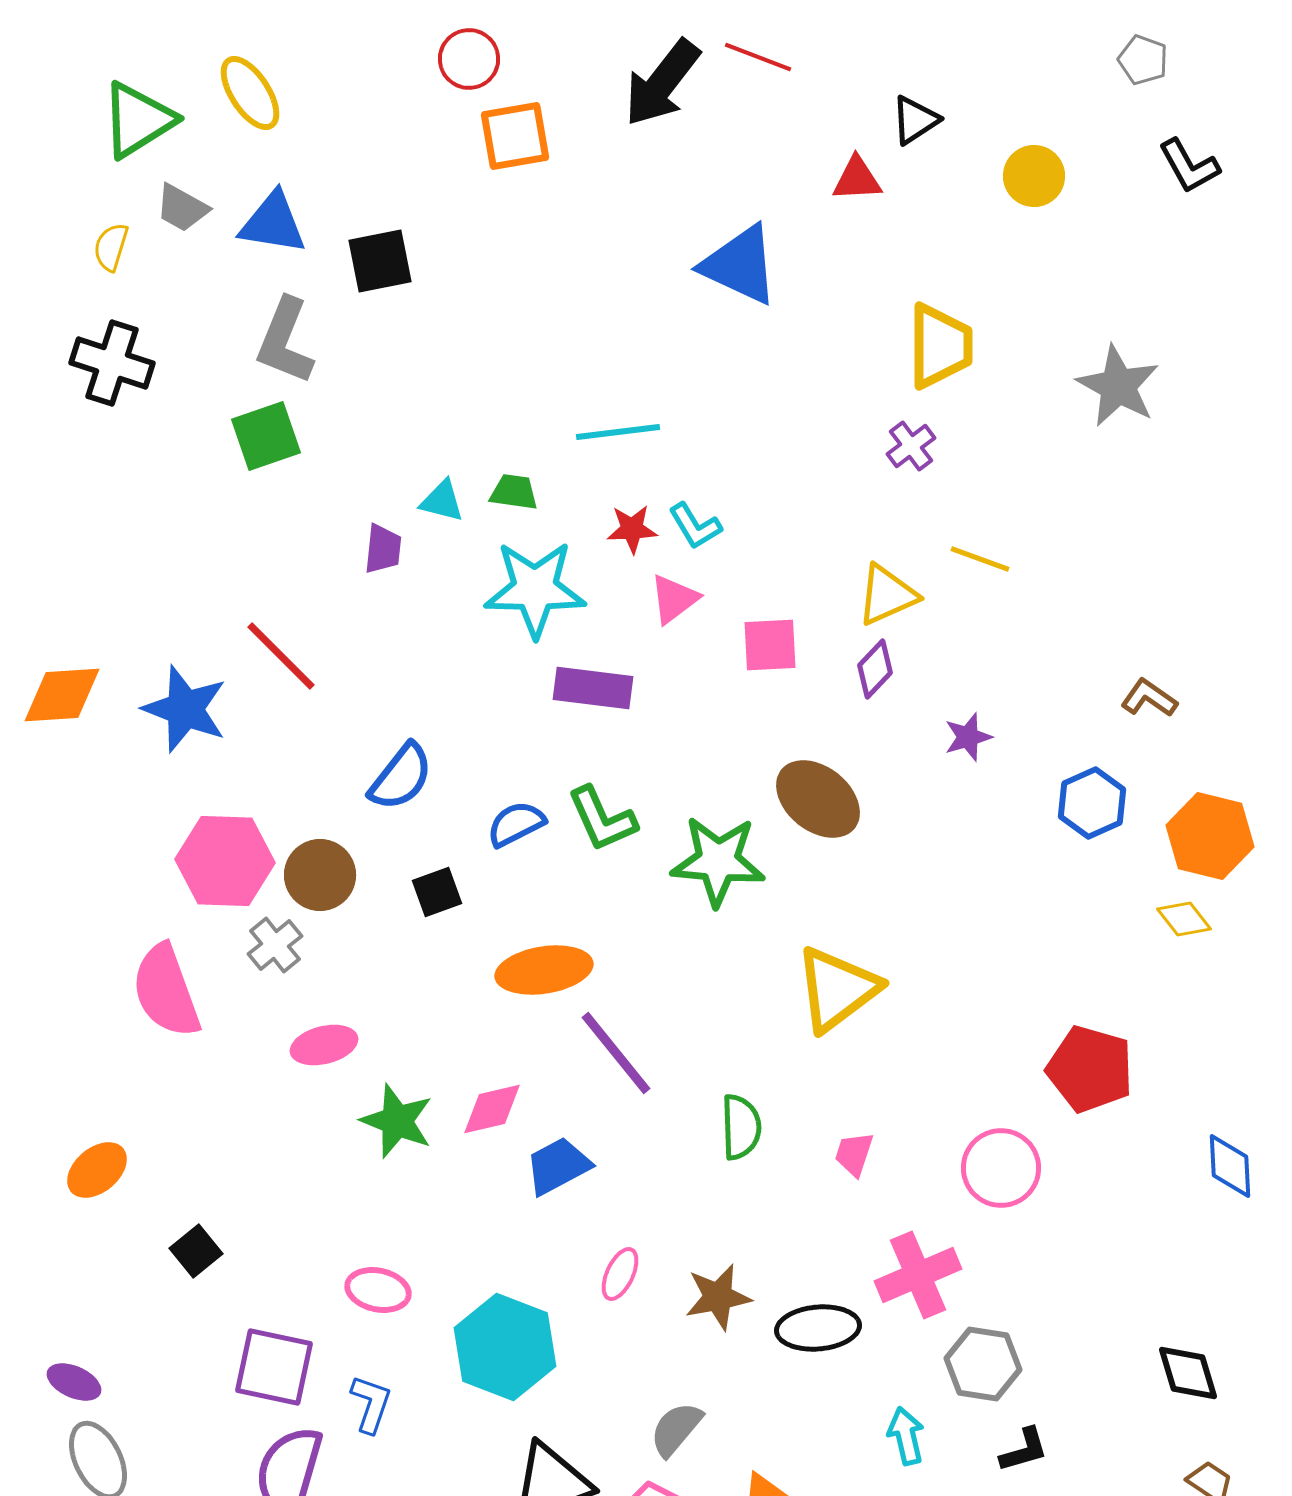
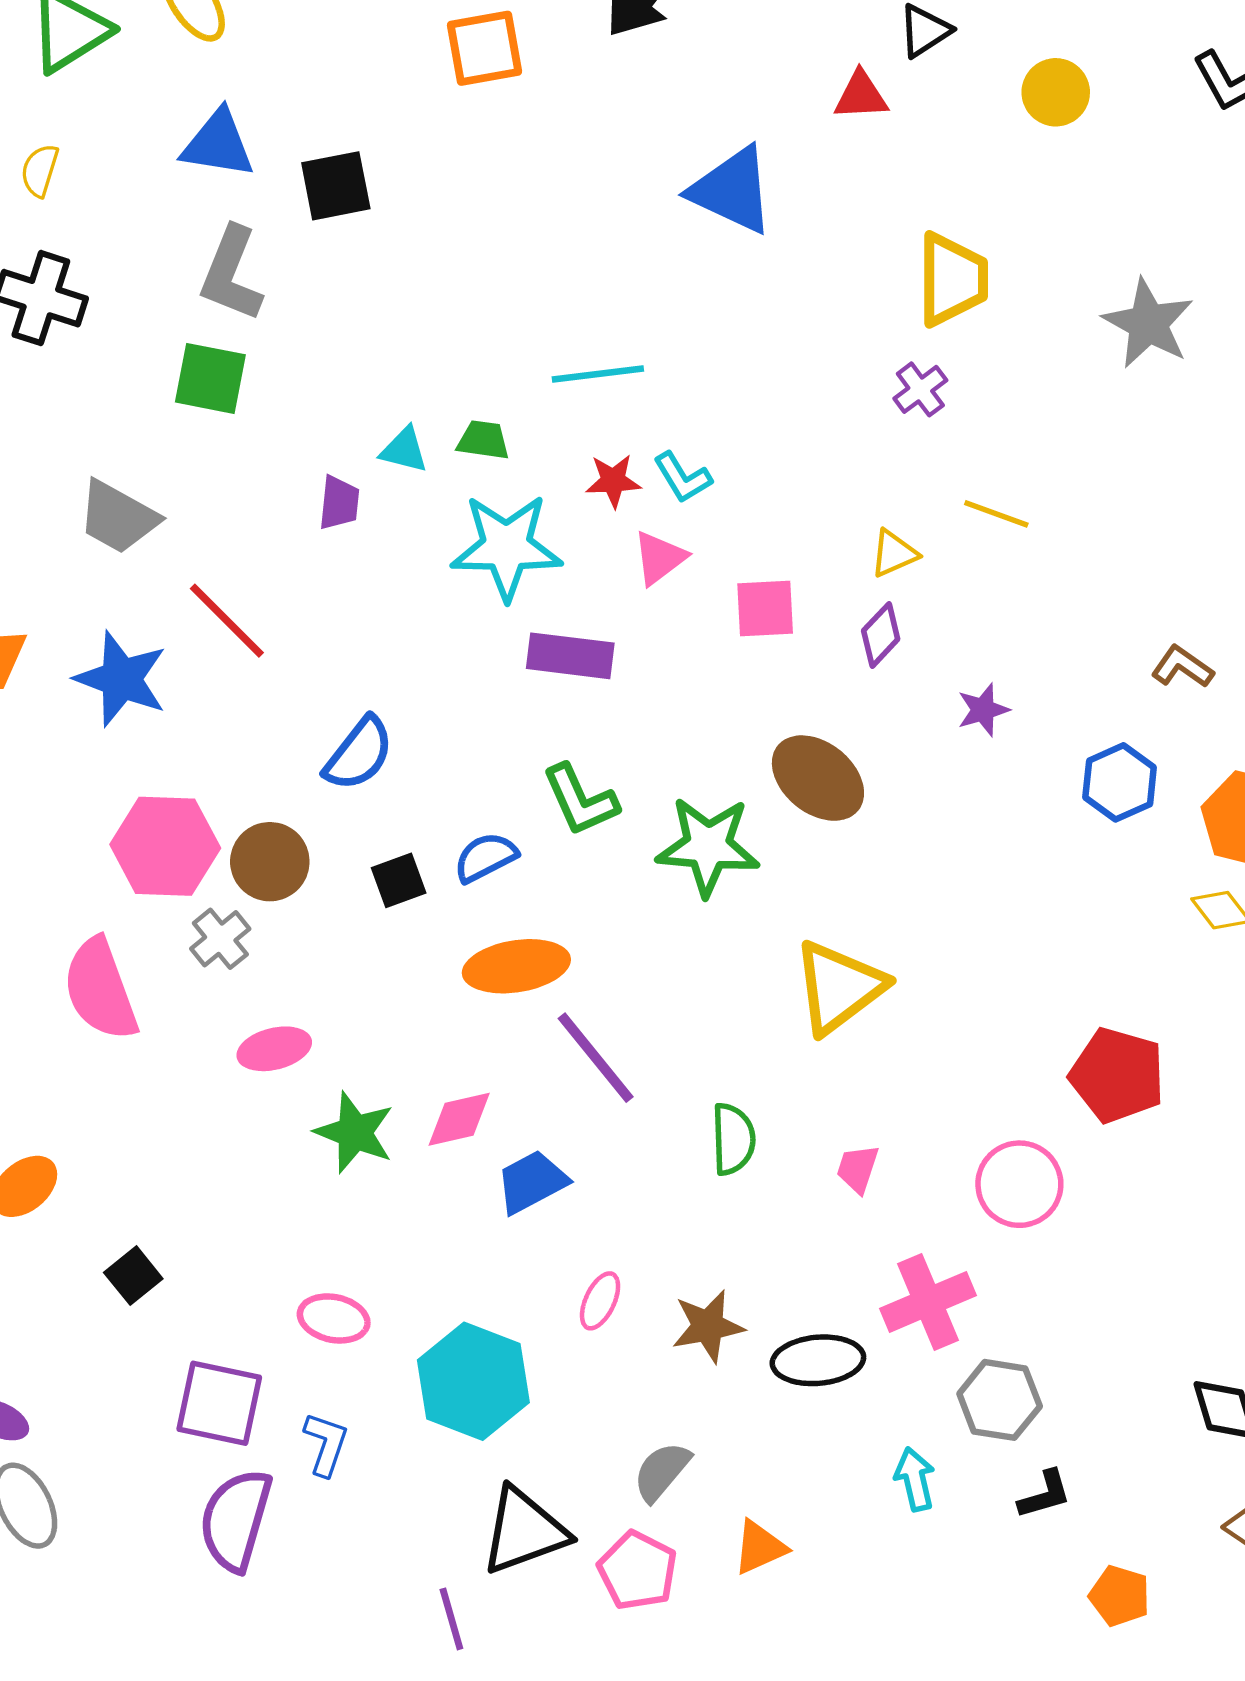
gray trapezoid: (182, 208) -> (118, 517), moved, size x1.4
green square: (266, 436) -> (210, 378), turned 30
yellow triangle: (887, 595) -> (894, 553), size x0.7
blue semicircle: (516, 824) -> (486, 857), moved

